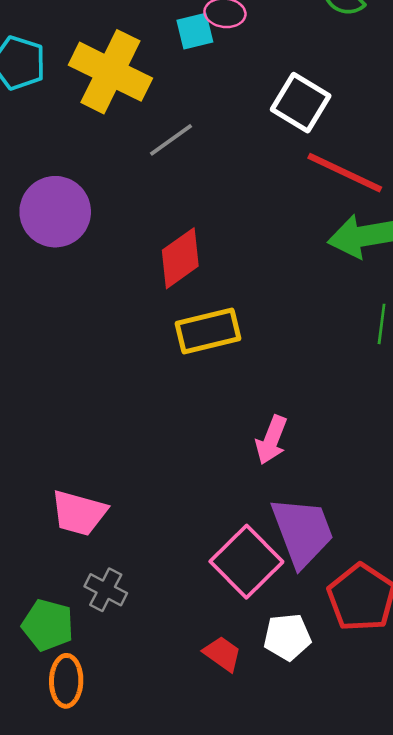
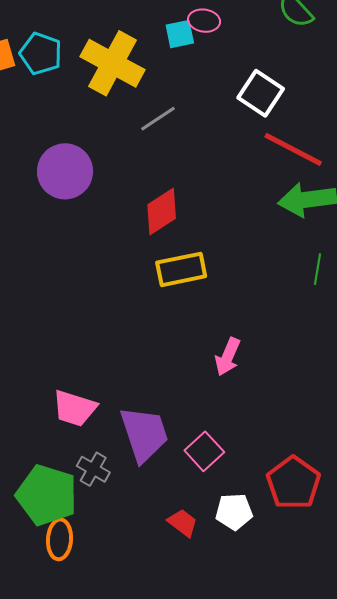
purple trapezoid: (302, 532) -> (144, 434), moved
pink square: (246, 562) -> (204, 451), size x0.7
green pentagon: (48, 625) -> (47, 495), size x1.5

